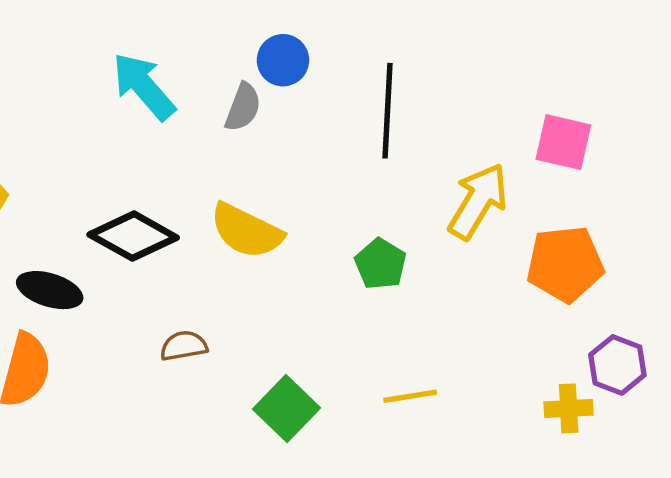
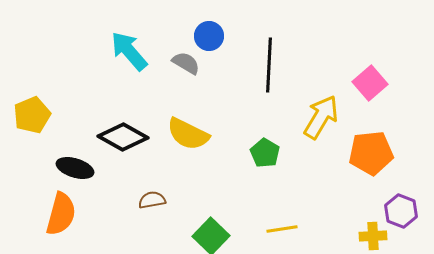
gray semicircle: (243, 107) -> (186, 63), turned -80
pink square: (563, 142) -> (370, 83), turned 36

